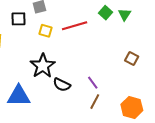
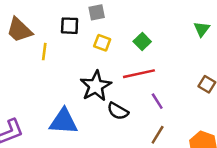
green square: (105, 13) -> (142, 41), moved
red line: (75, 26) -> (139, 74), moved
purple line: (93, 83) -> (157, 101), moved

